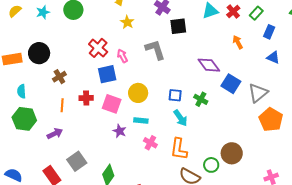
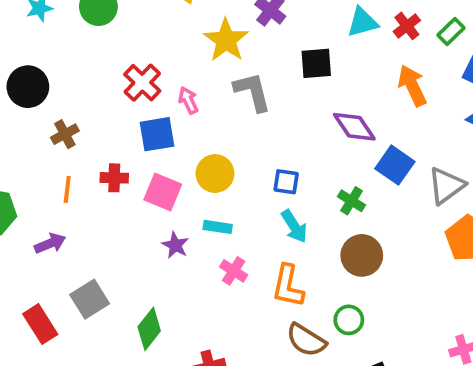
yellow star: (127, 22) -> (226, 40), moved, size x1.6
black square: (178, 26) -> (316, 63), moved
orange arrow: (238, 42) -> (412, 86), size x1.5
green cross: (201, 99) -> (351, 201), moved
brown circle: (232, 153) -> (362, 255), moved

